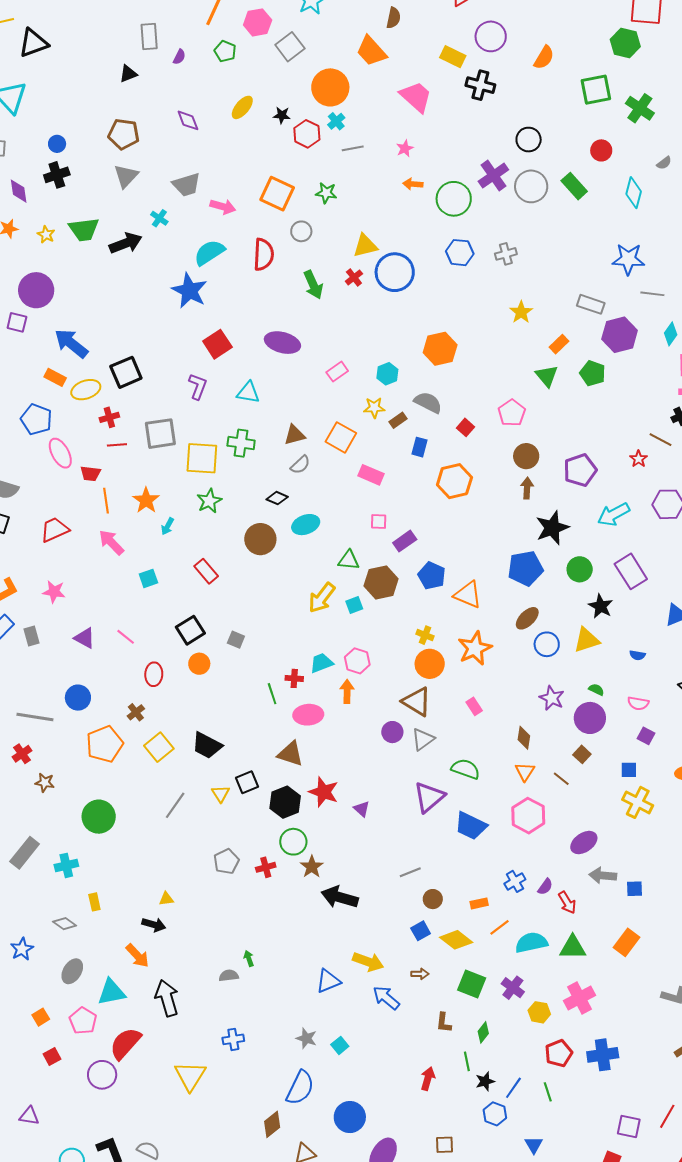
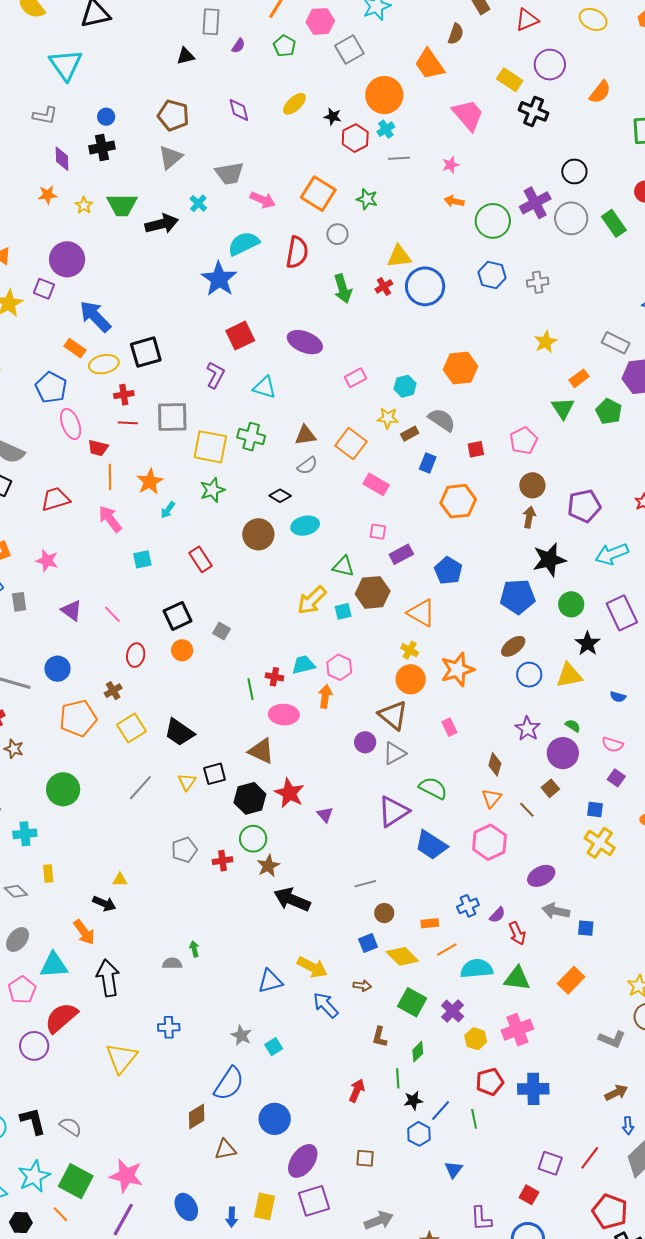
red square: (465, 427) -> (476, 449), turned 30
blue pentagon: (432, 576) -> (448, 571), moved
orange triangle: (468, 595) -> (421, 613), moved

